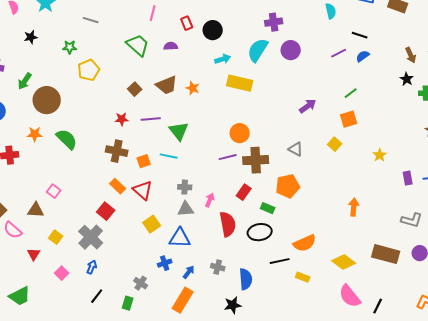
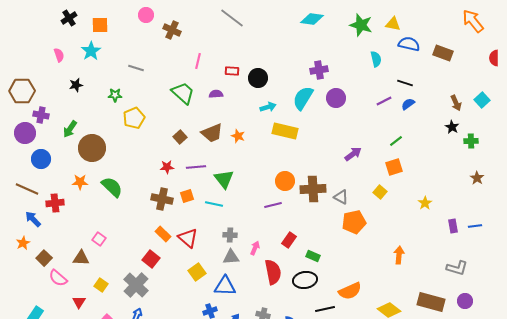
red rectangle: (187, 23) -> (232, 71), turned -64
brown cross: (256, 160) -> (313, 189), moved
orange square: (144, 161) -> (187, 196), moved
orange pentagon: (288, 186) -> (354, 222), moved

